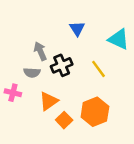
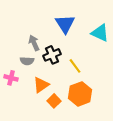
blue triangle: (77, 29) -> (65, 24), size x1.5
yellow line: (99, 69) -> (75, 66), moved

